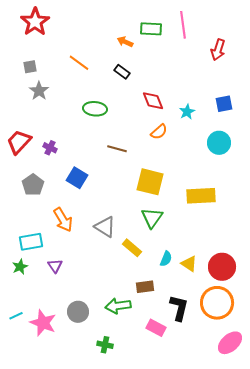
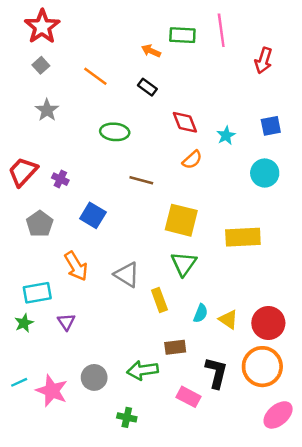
gray square: (30, 67) -> (41, 65), moved, turned -32
yellow rectangle: (132, 248) -> (159, 300), turned 30

